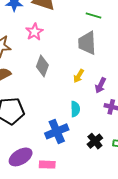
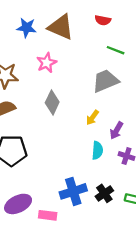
gray trapezoid: (87, 43) -> (105, 81), turned 65
cyan semicircle: (75, 109) -> (97, 150), moved
blue cross: (57, 131) -> (73, 191), moved

